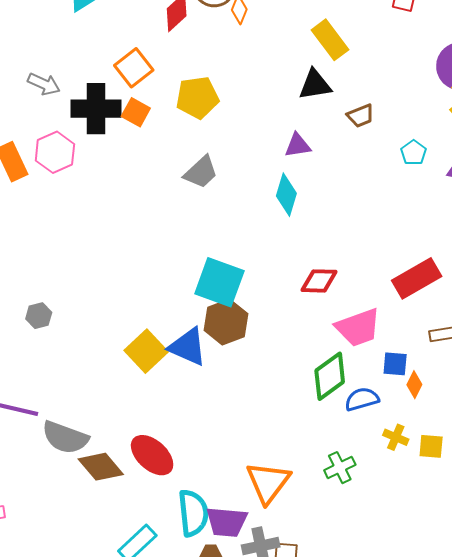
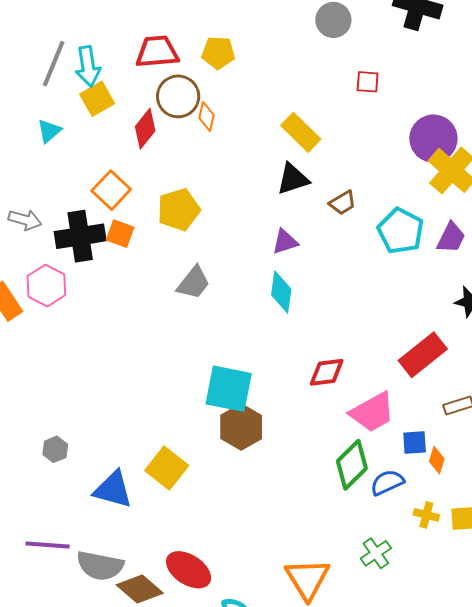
cyan pentagon: (414, 153) -> (401, 231), size x1.8
blue triangle: (188, 347) -> (113, 490), moved

